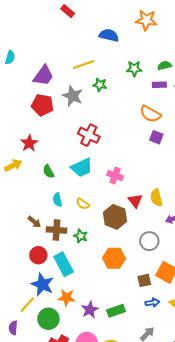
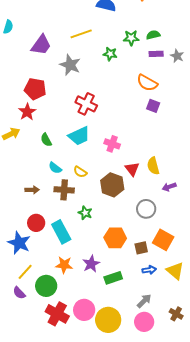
green semicircle: (164, 66) -> (153, 35), moved
green star: (100, 85) -> (110, 54), moved
red pentagon: (42, 105) -> (35, 89), moved
cyan semicircle: (57, 200) -> (55, 168), turned -40
brown arrow: (34, 222) -> (32, 190), turned -40
brown cross: (56, 230) -> (64, 190), moved
green star: (81, 236) -> (85, 213), moved
orange hexagon: (114, 258) -> (115, 238), moved
blue star: (42, 284) -> (19, 243), moved
purple star: (90, 310) -> (91, 264), moved
purple semicircle: (13, 328) -> (19, 293), moved, turned -48

